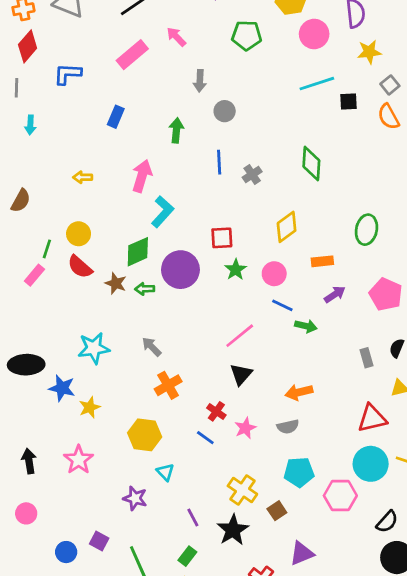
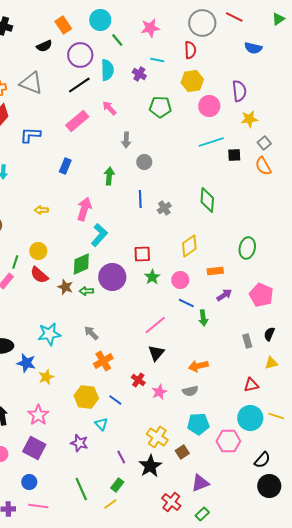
green arrow: (306, 326) -> (203, 318), turned 70
red triangle: (372, 418) -> (251, 385), size x0.7
blue line: (205, 438) -> (115, 400), moved
purple square: (99, 541) -> (34, 448), moved, size x1.6

